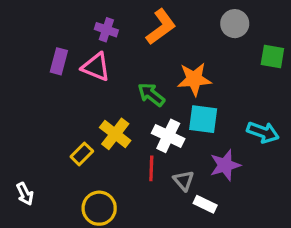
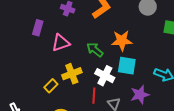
pink triangle: (96, 67) -> (61, 43), moved, turned -42
yellow cross: (115, 134) -> (72, 74), turned 30

